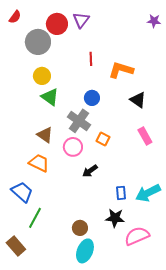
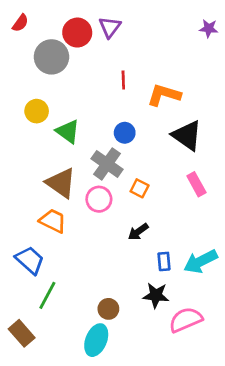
yellow circle: (42, 76) -> (37, 111), moved
black triangle: (138, 100) -> (187, 135), size x1.4
brown triangle: (45, 135) -> (61, 183), size x1.4
black arrow: (90, 171) -> (138, 232), moved
cyan ellipse: (85, 251) -> (96, 340), moved

